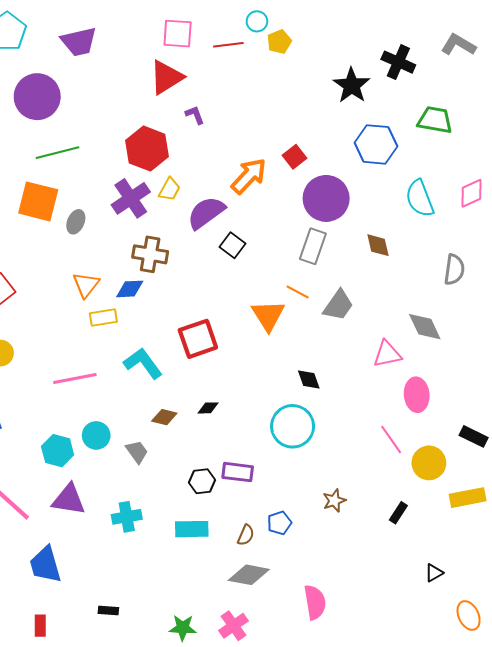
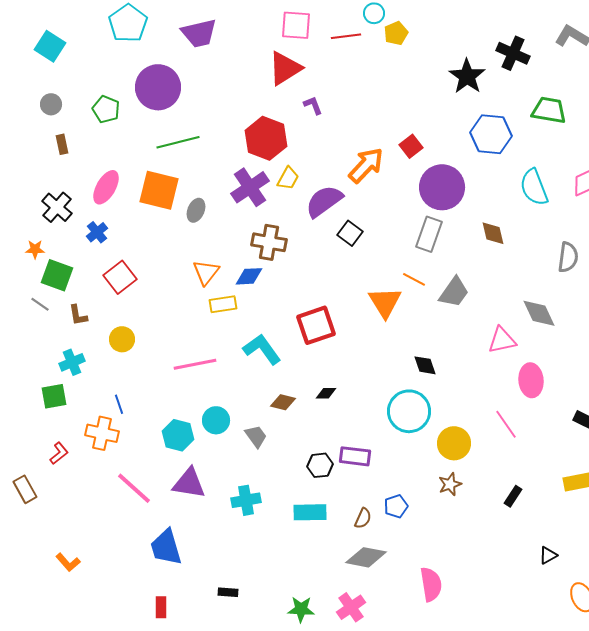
yellow circle: (429, 463) -> (454, 443), moved

